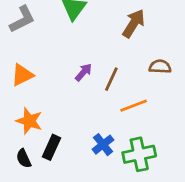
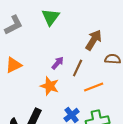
brown arrow: (134, 23) -> (94, 40), moved
orange star: (29, 121) -> (50, 86), moved

